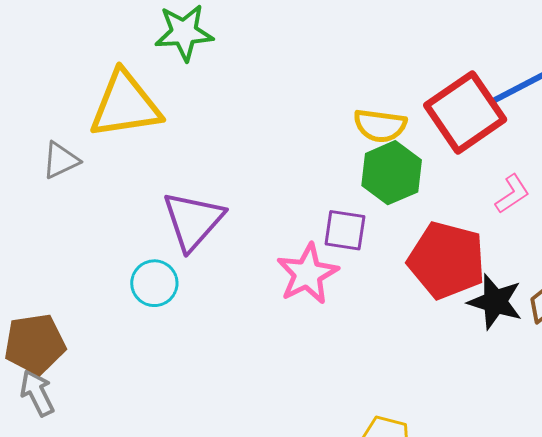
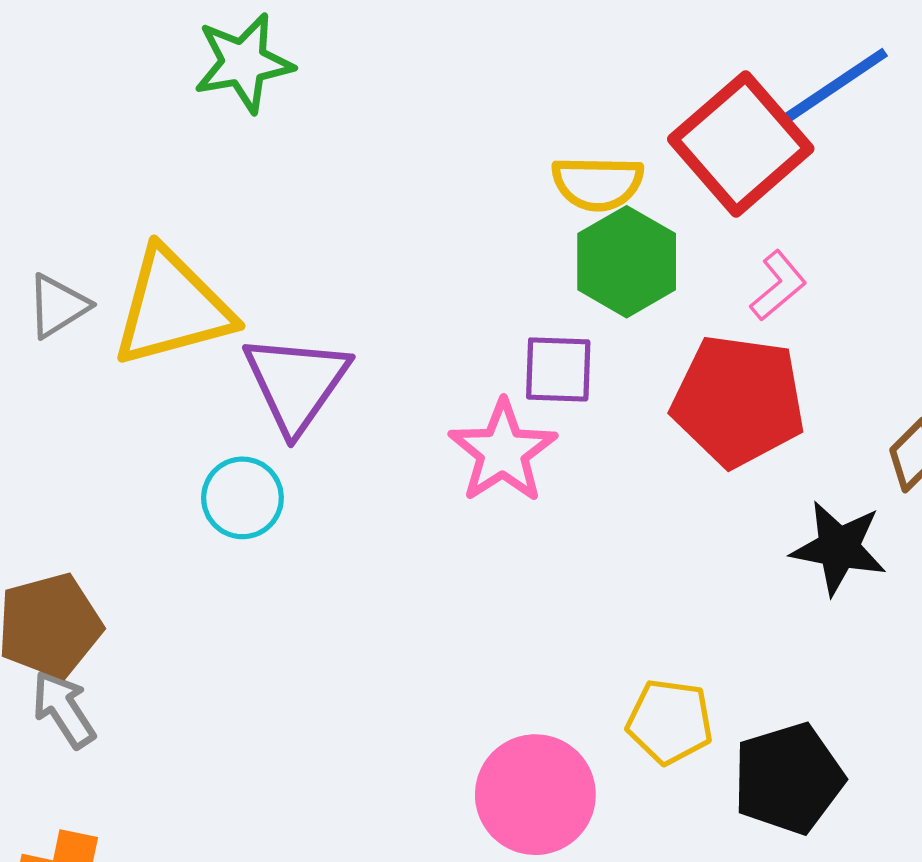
yellow triangle: (125, 105) -> (172, 308), moved
pink L-shape: (512, 194) -> (778, 286), moved
black star: (495, 302) -> (839, 548), moved

